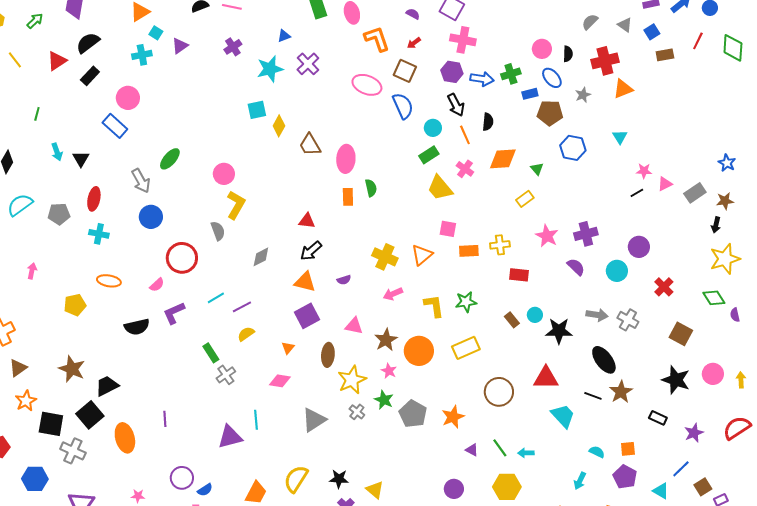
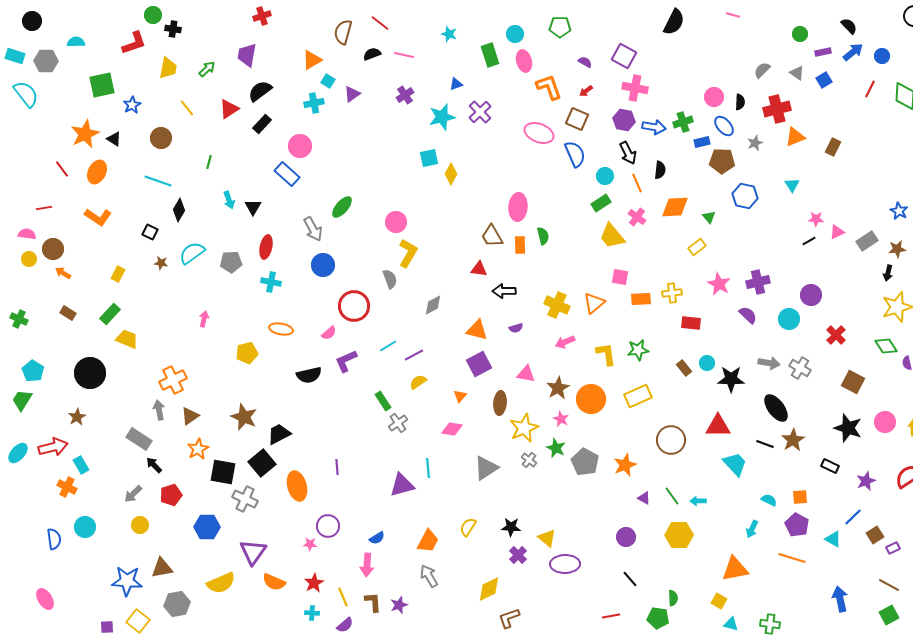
brown rectangle: (665, 55) -> (833, 147), moved, turned -54
brown trapezoid: (310, 145) -> (492, 236), moved
black arrow: (311, 251) -> (504, 291), moved, turned 40
purple circle: (182, 478) -> (328, 526), moved
yellow semicircle: (296, 479) -> (468, 527), size x0.7

